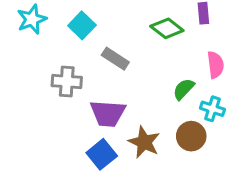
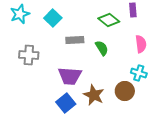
gray rectangle: (115, 59) -> (75, 40), turned -36
gray cross: (67, 81) -> (29, 55), moved
green semicircle: (184, 89) -> (102, 48), moved, turned 105

